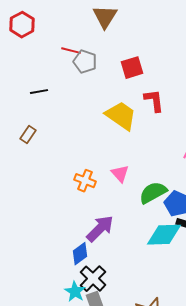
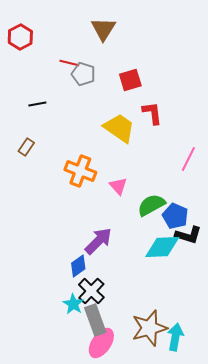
orange cross: (85, 181) -> (80, 171), moved, size x1.4

